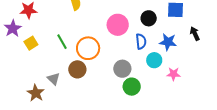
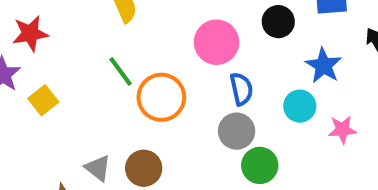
blue semicircle: (141, 41) -> (241, 89), moved
green line: (62, 42) -> (121, 71), moved
blue star: (168, 42) -> (324, 66), turned 30
brown circle: (77, 69) -> (144, 168), moved

